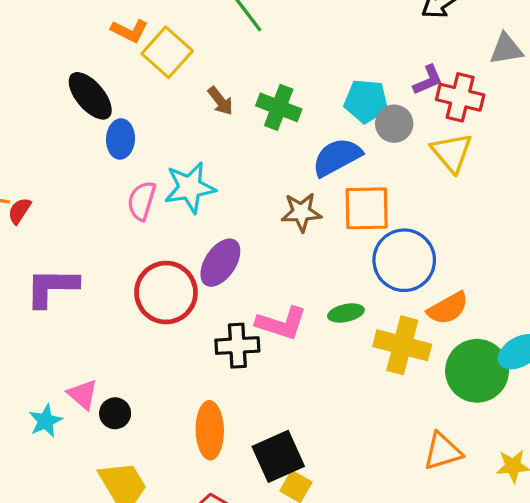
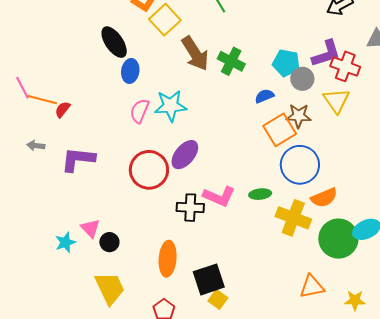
purple L-shape: (428, 80) -> (326, 54), size x1.5
brown arrow: (220, 101) -> (195, 54), size x1.8
blue semicircle: (337, 157) -> (264, 96), size x0.6
orange square: (367, 208) -> (280, 130), turned -36
brown star: (301, 212) -> (299, 116), moved

